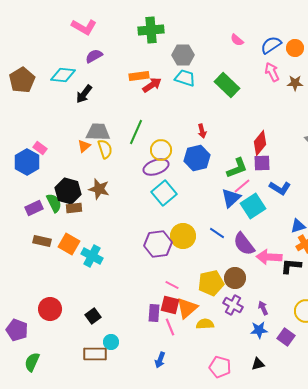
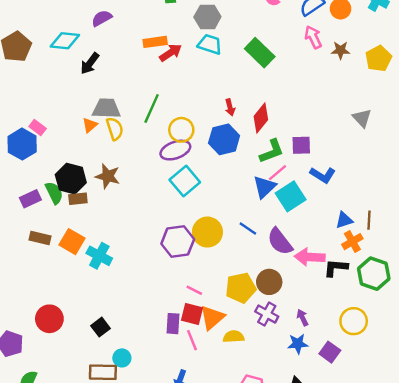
red diamond: (260, 143) -> (261, 118), moved

